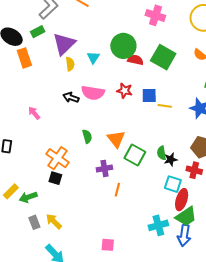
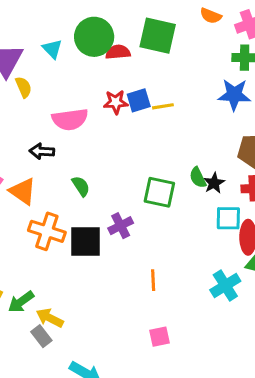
cyan triangle: (93, 57) -> (52, 49), moved
blue square: (149, 95) -> (139, 100), moved
black arrow: (71, 97) -> (42, 151), moved
yellow line: (165, 106) -> (163, 106), moved
orange triangle: (116, 139) -> (23, 191), moved
black square: (55, 178) -> (86, 241), moved, size x1.6
orange line: (117, 190) -> (153, 280), moved
yellow arrow: (54, 221) -> (50, 318), moved

